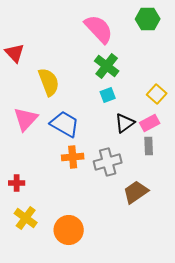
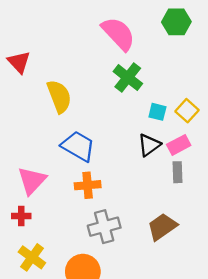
cyan square: (108, 95) -> (157, 112), moved, turned 35
pink triangle: (26, 119) -> (32, 180), moved
gray cross: (108, 162) -> (104, 227), moved

